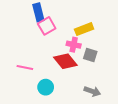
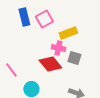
pink square: (47, 26) -> (44, 19), moved
pink line: (25, 67) -> (11, 70), turned 42

